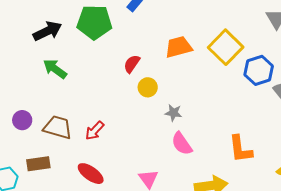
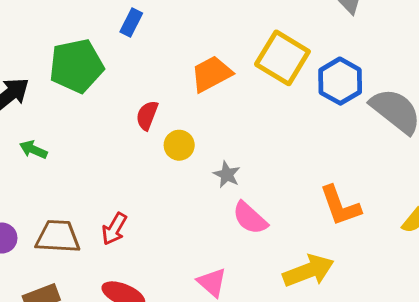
green arrow: (55, 69) -> (33, 150), size x0.7
gray star: (173, 113) -> (227, 174), turned 30

